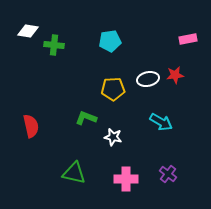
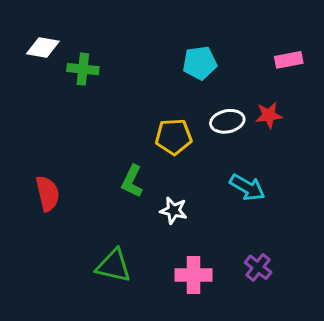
cyan pentagon: (110, 41) -> (200, 63), moved
green L-shape: (86, 118) -> (132, 181), turned -85

